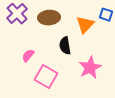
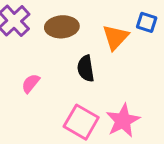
pink star: (90, 68) -> (123, 121), moved
pink square: (46, 77) -> (81, 122), moved

